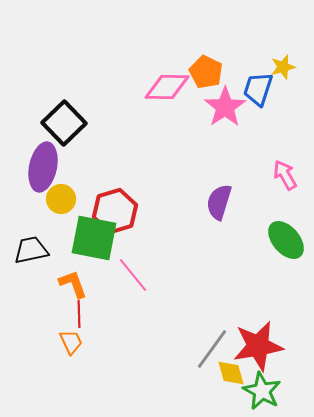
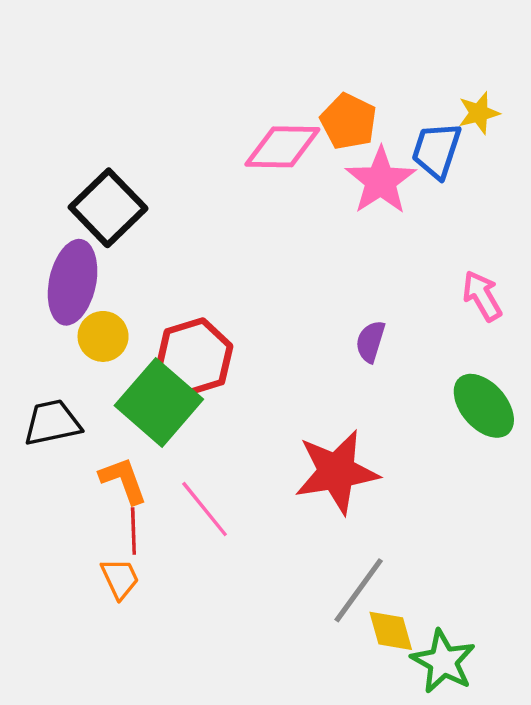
purple semicircle: (219, 202) -> (370, 341), size x0.7
green square: (94, 238) -> (159, 402), turned 30
pink line: (133, 275) -> (205, 509), moved
red star: (258, 346) -> (337, 472), moved

